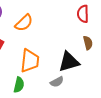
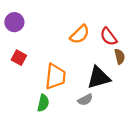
red semicircle: (83, 14) -> (109, 37), moved, turned -36
orange semicircle: (24, 23) -> (80, 34), moved

